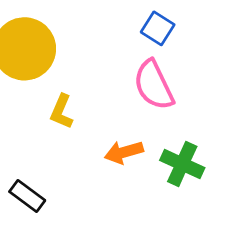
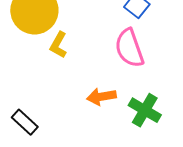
yellow L-shape: (61, 112) -> (58, 45), moved

